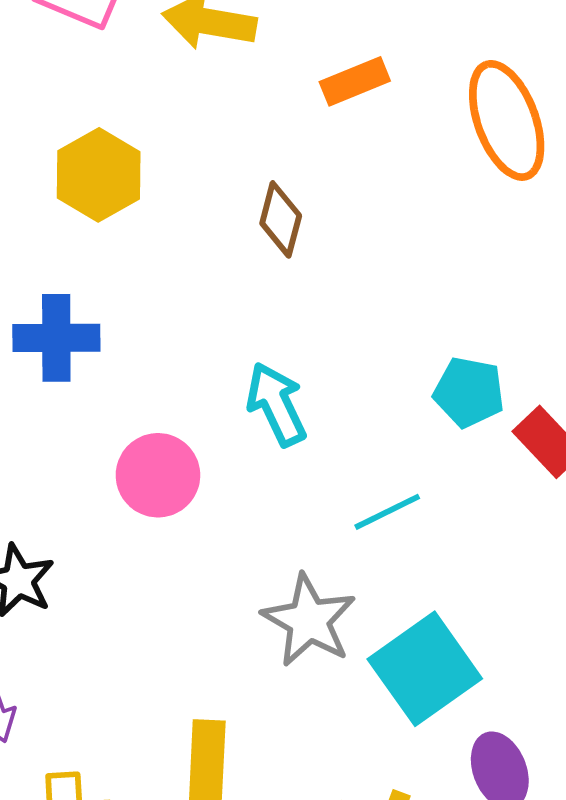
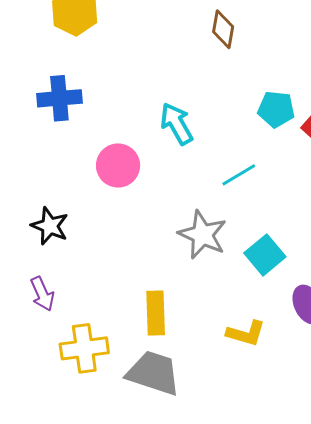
brown diamond: (281, 219) -> (223, 29), moved
cyan square: (425, 669) -> (265, 255), size x0.7

